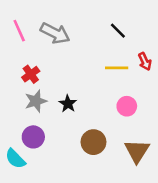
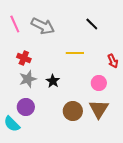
red arrow: (145, 61) -> (113, 61), moved
yellow line: (117, 68) -> (75, 53), moved
red cross: (31, 74) -> (24, 58), turned -32
brown triangle: (137, 151) -> (99, 109), moved

